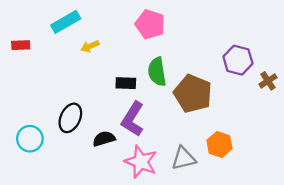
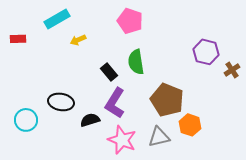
black rectangle: (126, 83) -> (109, 72), turned 48
brown pentagon: (193, 94) -> (167, 100), moved
black ellipse: (70, 118) -> (61, 102), turned 75

